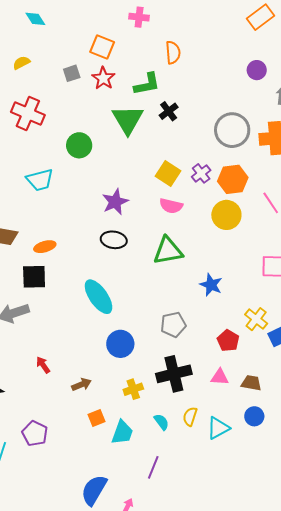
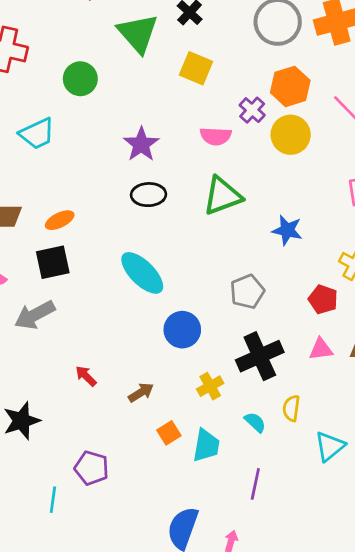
yellow square: (168, 173) -> (196, 68), moved
purple cross: (201, 173) -> (252, 110), moved
cyan triangle: (218, 428) -> (330, 446), moved

